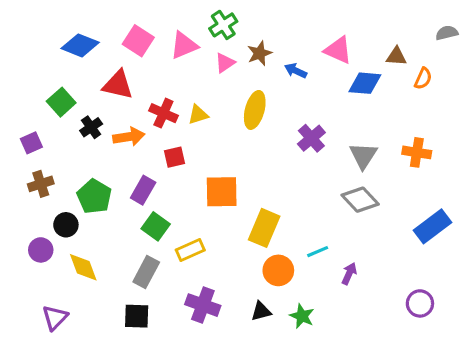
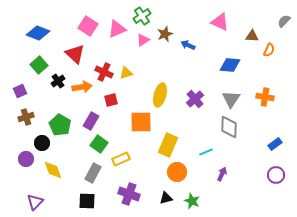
gray semicircle: (447, 33) -> (284, 21), turned -32
blue diamond: (80, 45) -> (38, 33), moved
pink triangle: (338, 50) -> (220, 22), moved
blue diamond: (365, 83) -> (230, 65), moved
red triangle: (118, 85) -> (75, 54), turned 30
yellow ellipse: (255, 110) -> (160, 95), moved
purple cross: (311, 138) -> (195, 99), moved
gray diamond: (360, 200) -> (229, 127), turned 45
blue rectangle: (433, 226) -> (275, 144), size x0.6
cyan line: (318, 252) -> (206, 152), moved
purple circle: (420, 303) -> (276, 175), moved

